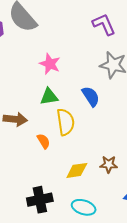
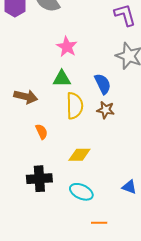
orange semicircle: (44, 141) -> (42, 132), moved
brown star: (109, 164) -> (106, 110), moved

